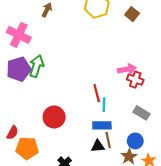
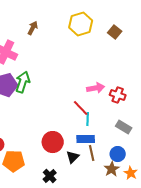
pink arrow: (127, 69) -> (96, 88), moved
red line: (97, 93) -> (81, 108), turned -30
red circle: (54, 117) -> (53, 142), moved
black triangle: (98, 146) -> (73, 157), moved, turned -40

